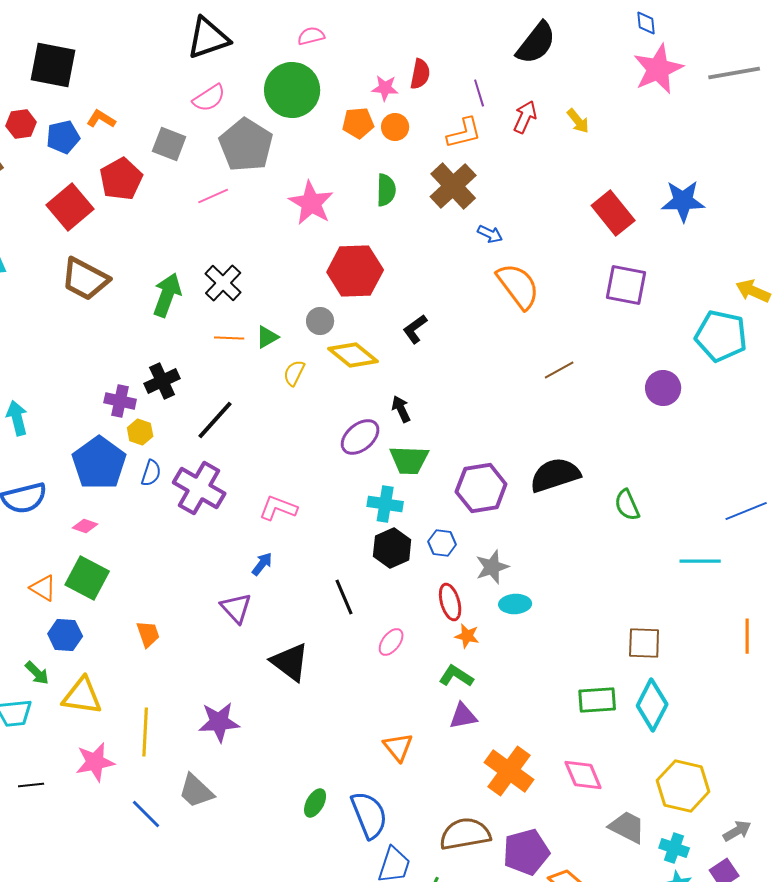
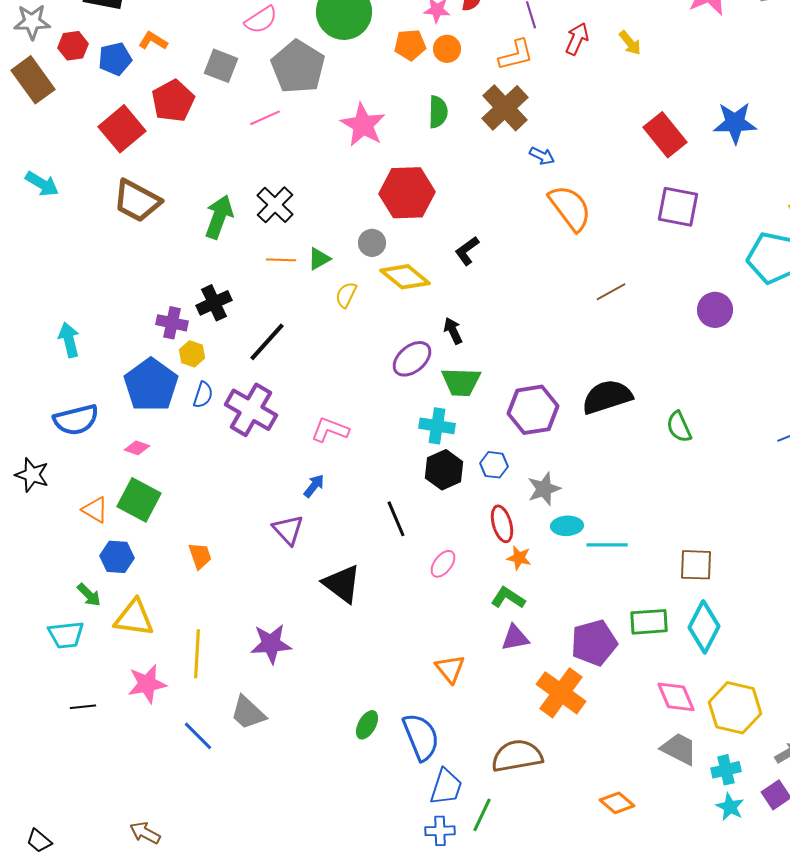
cyan line: (700, 561) -> (607, 545), moved
pink diamond: (583, 775) -> (676, 697), moved
cyan cross: (674, 848) -> (726, 770), turned -32
purple pentagon: (526, 852) -> (594, 643), moved

